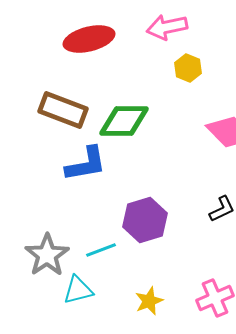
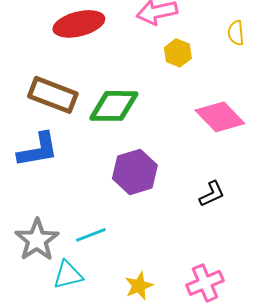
blue L-shape: (86, 164) -> (38, 150), moved
purple hexagon: (145, 220) -> (135, 172), moved

